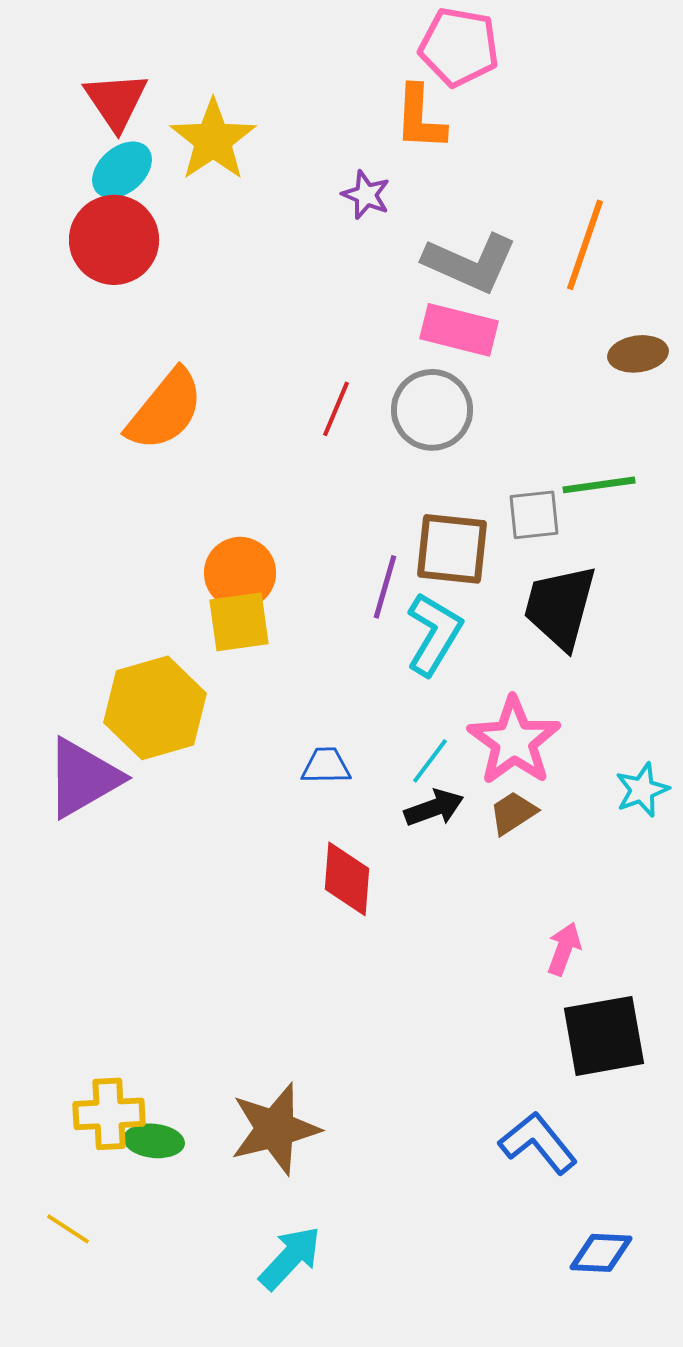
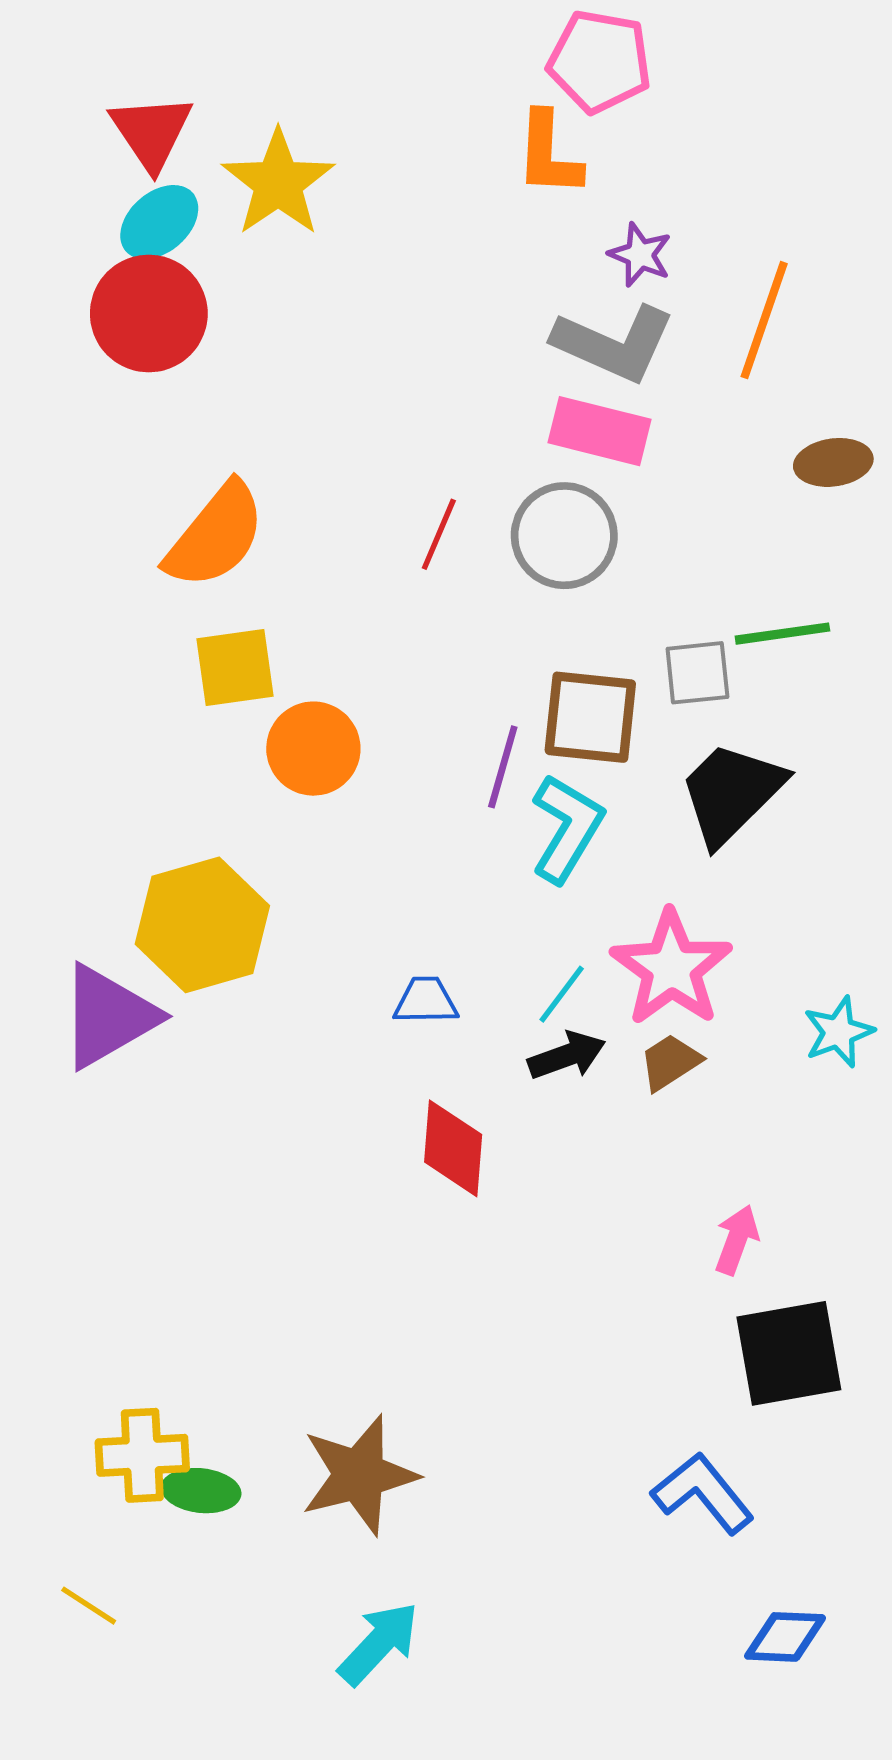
purple star: (366, 195) -> (640, 255), moved
black trapezoid: (560, 607) -> (731, 793), turned 30
yellow square: (239, 622) -> (235, 668), moved

